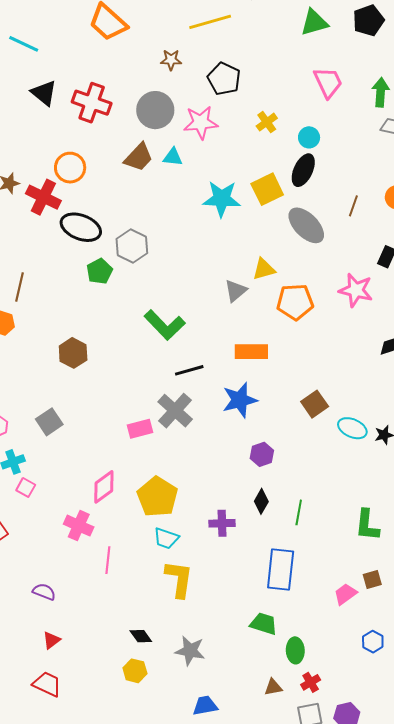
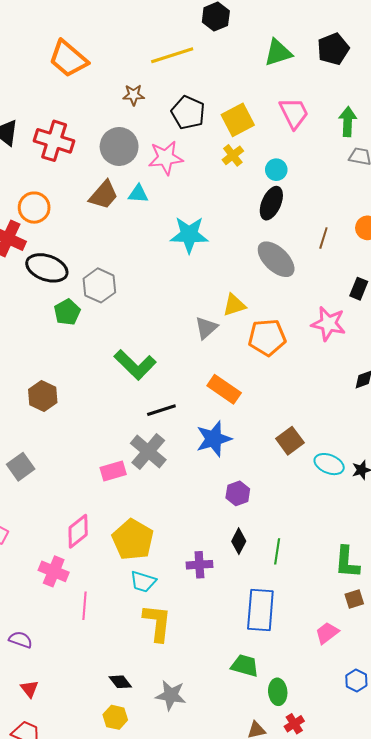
yellow square: (267, 189) -> (238, 120), moved
orange rectangle: (251, 352) -> (224, 389), turned 36
brown square: (372, 579) -> (354, 599), moved
red triangle: (51, 640) -> (29, 689), turned -30

